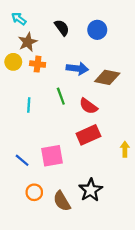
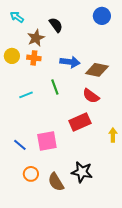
blue circle: (97, 30) -> (102, 16), moved
brown star: (28, 42) -> (36, 38), moved
cyan line: (29, 105) -> (26, 95), turned 64
red semicircle: (88, 106) -> (91, 96), moved
black star: (91, 190) -> (82, 172), turned -30

